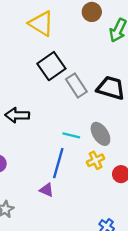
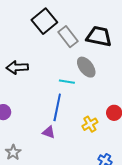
gray ellipse: (100, 134) -> (86, 67), moved
yellow cross: (96, 160) -> (90, 124), moved

